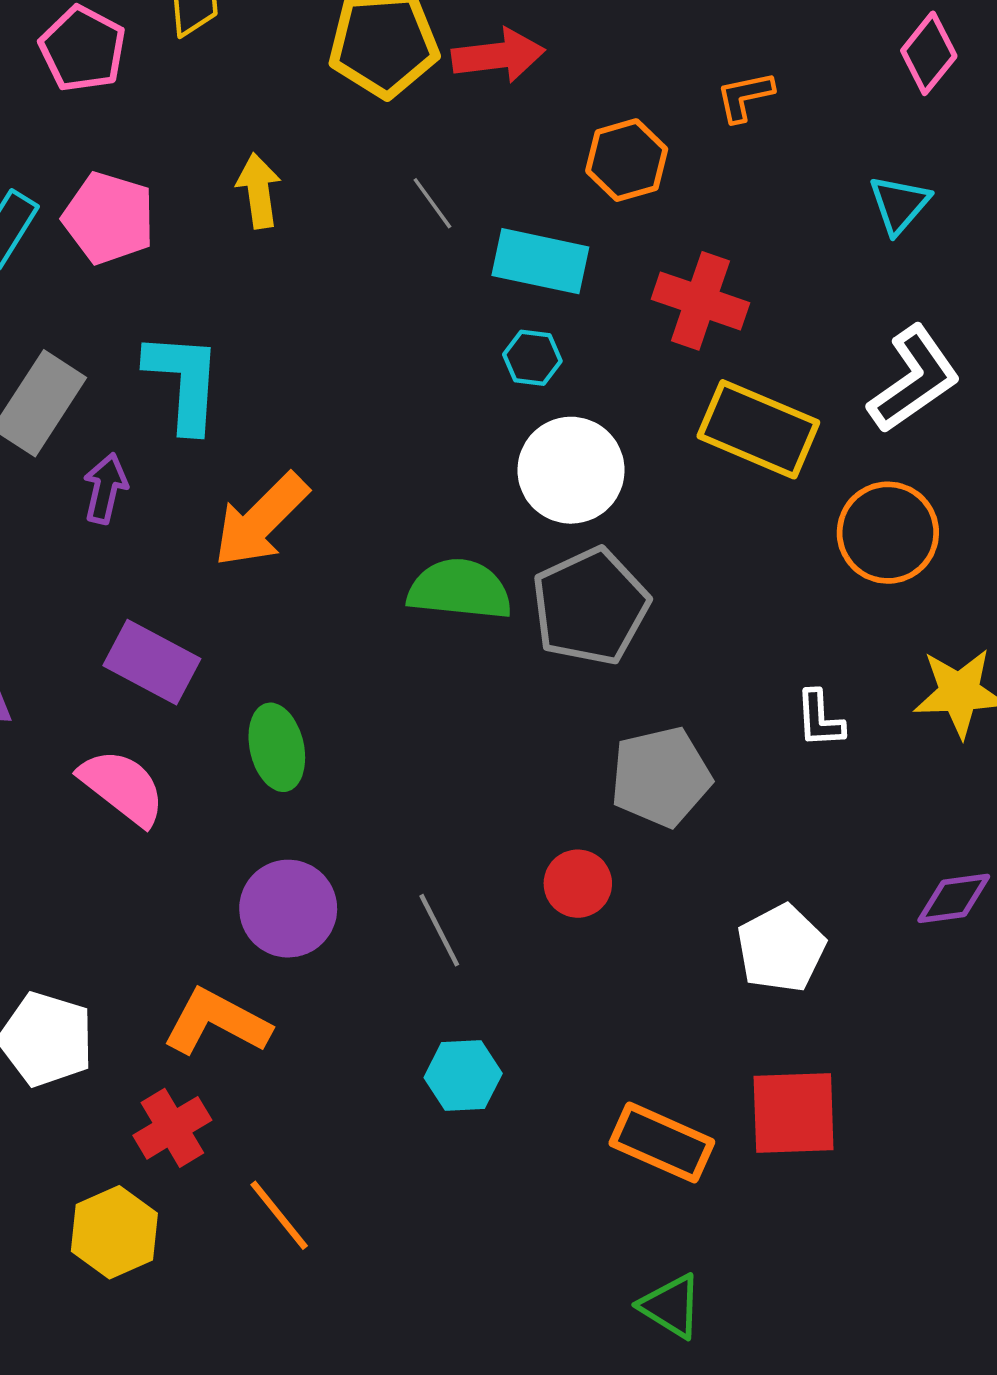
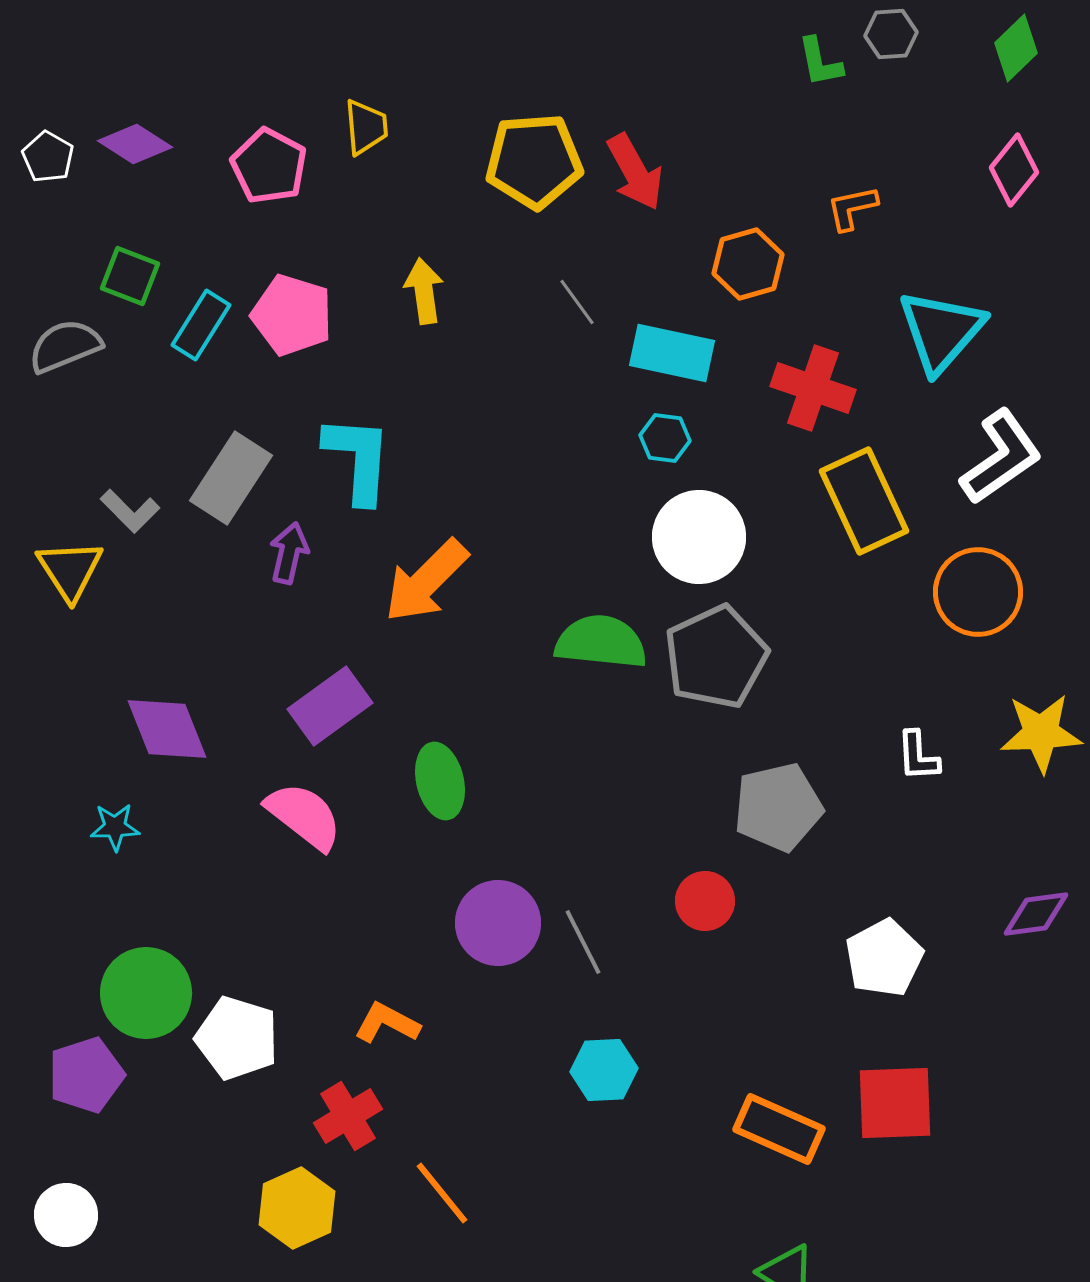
red arrow: (498, 56) -> (635, 172), turned 68
cyan triangle: (899, 204) -> (941, 331), moved, size x1.6
yellow rectangle: (758, 429) -> (864, 501), turned 42
purple rectangle: (152, 662) -> (330, 706), turned -64
purple circle: (288, 909) -> (498, 923), moved
orange L-shape: (217, 1022) -> (387, 1023), size x0.7

